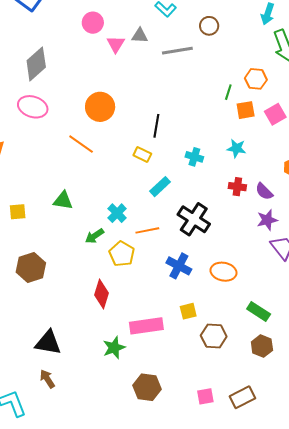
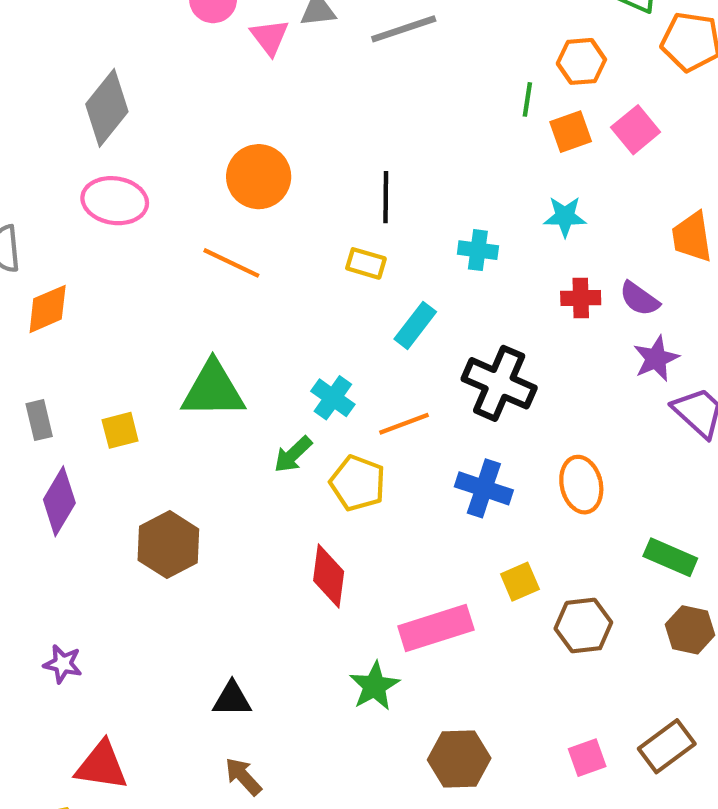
green triangle: (63, 200) -> (213, 390), size x1.5
orange ellipse: (223, 272) -> (581, 485), turned 75
black triangle: (48, 343) -> (232, 699), size x0.7

